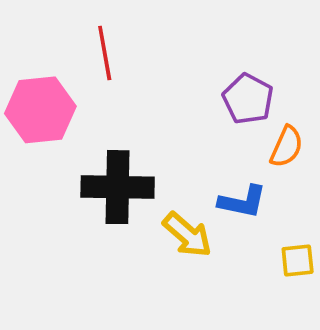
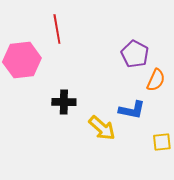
black cross: (118, 187) -> (64, 102), size x0.6

